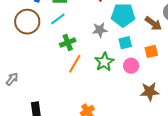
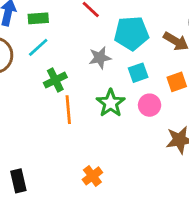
orange line: (75, 64) -> (68, 110), turned -30

